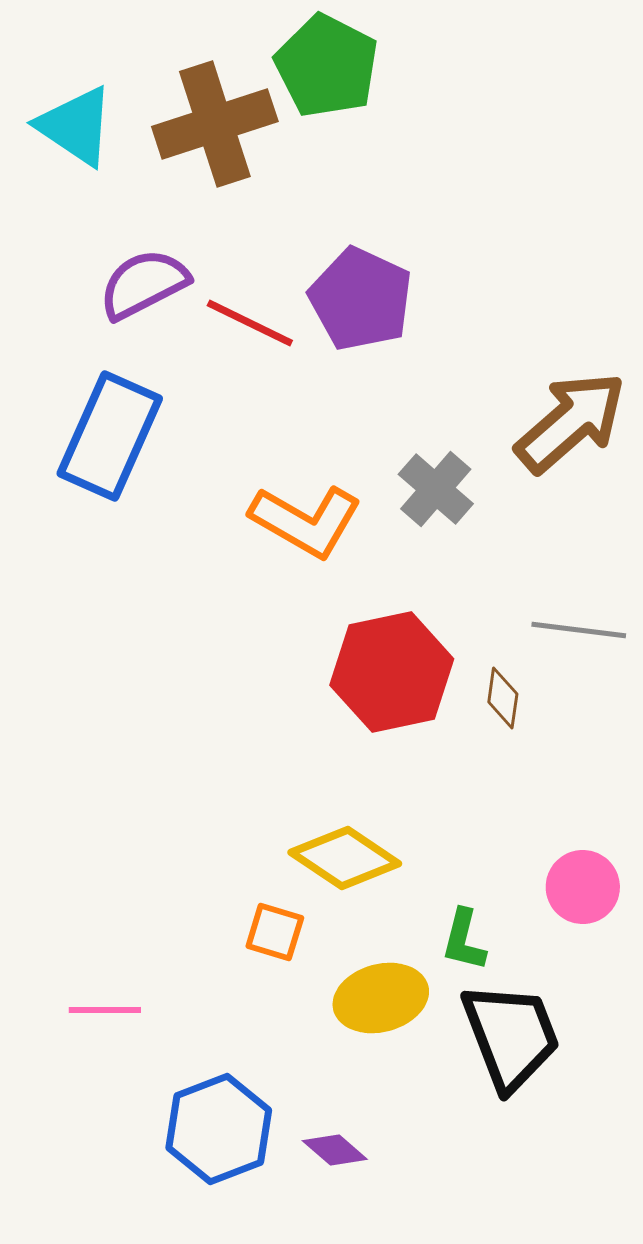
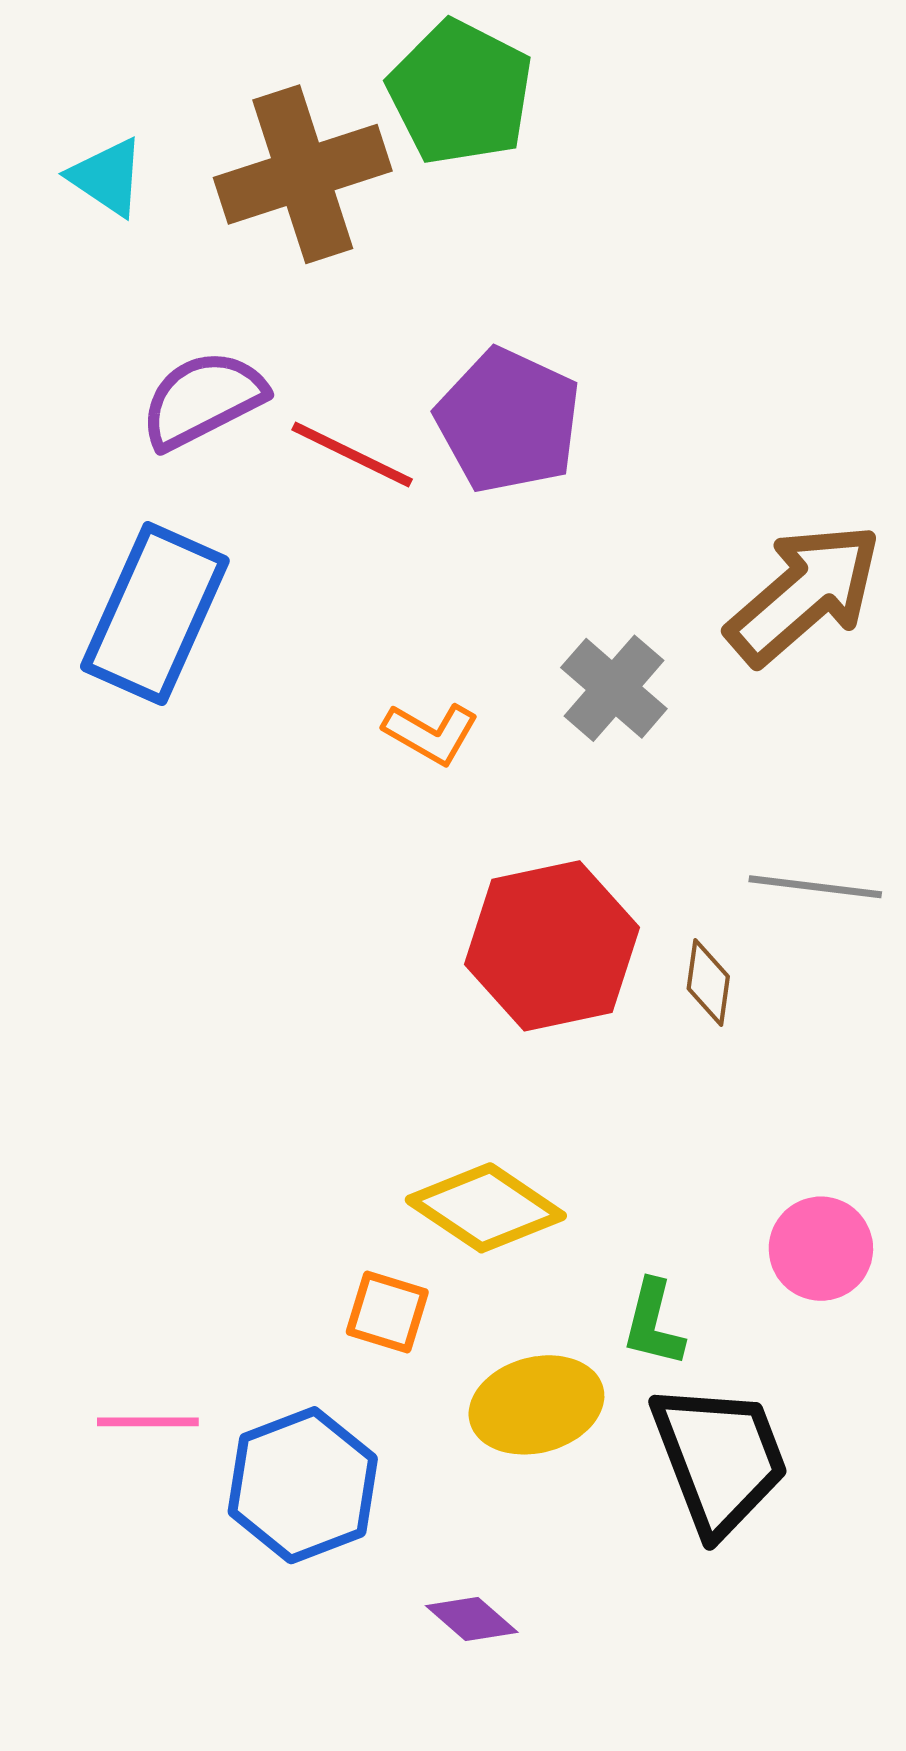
cyan triangle: (76, 126) -> (107, 177), size x0.7
orange L-shape: (306, 521) -> (431, 733), size x0.6
blue hexagon: (219, 1129) -> (303, 1485), moved

